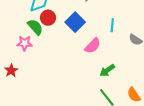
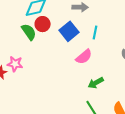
cyan line: (112, 25) -> (95, 33), moved
pink star: (25, 43) -> (15, 64), moved

